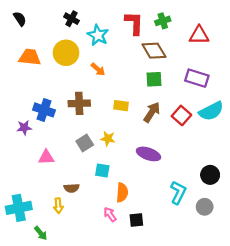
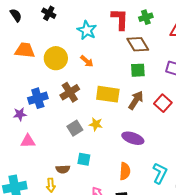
black cross: (71, 19) -> (49, 13), moved
yellow circle: (66, 53) -> (56, 58), moved
brown cross: (79, 103) -> (70, 92), turned -30
yellow rectangle: (121, 106) -> (108, 94), size x1.6
blue cross: (44, 110) -> (38, 98), turned -36
pink triangle: (46, 157) -> (28, 141), moved
cyan square: (102, 170) -> (84, 159), moved
orange semicircle: (122, 192) -> (125, 171), moved

